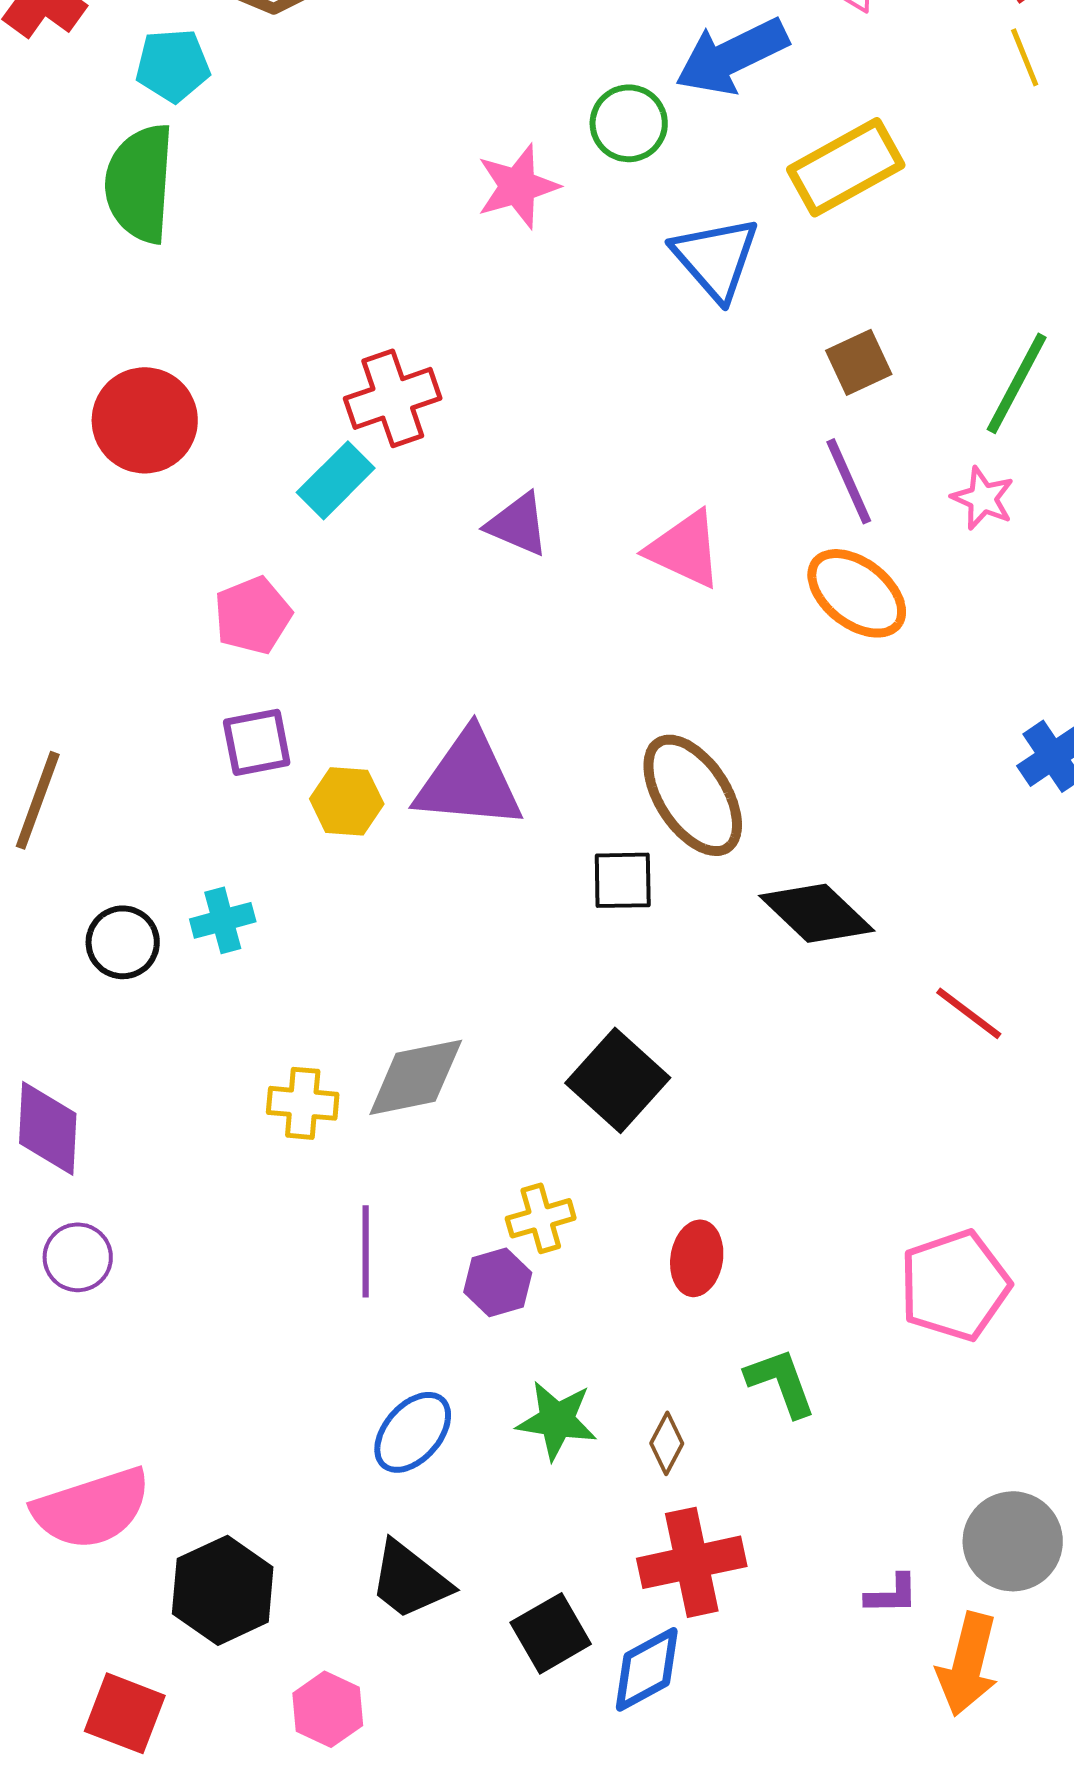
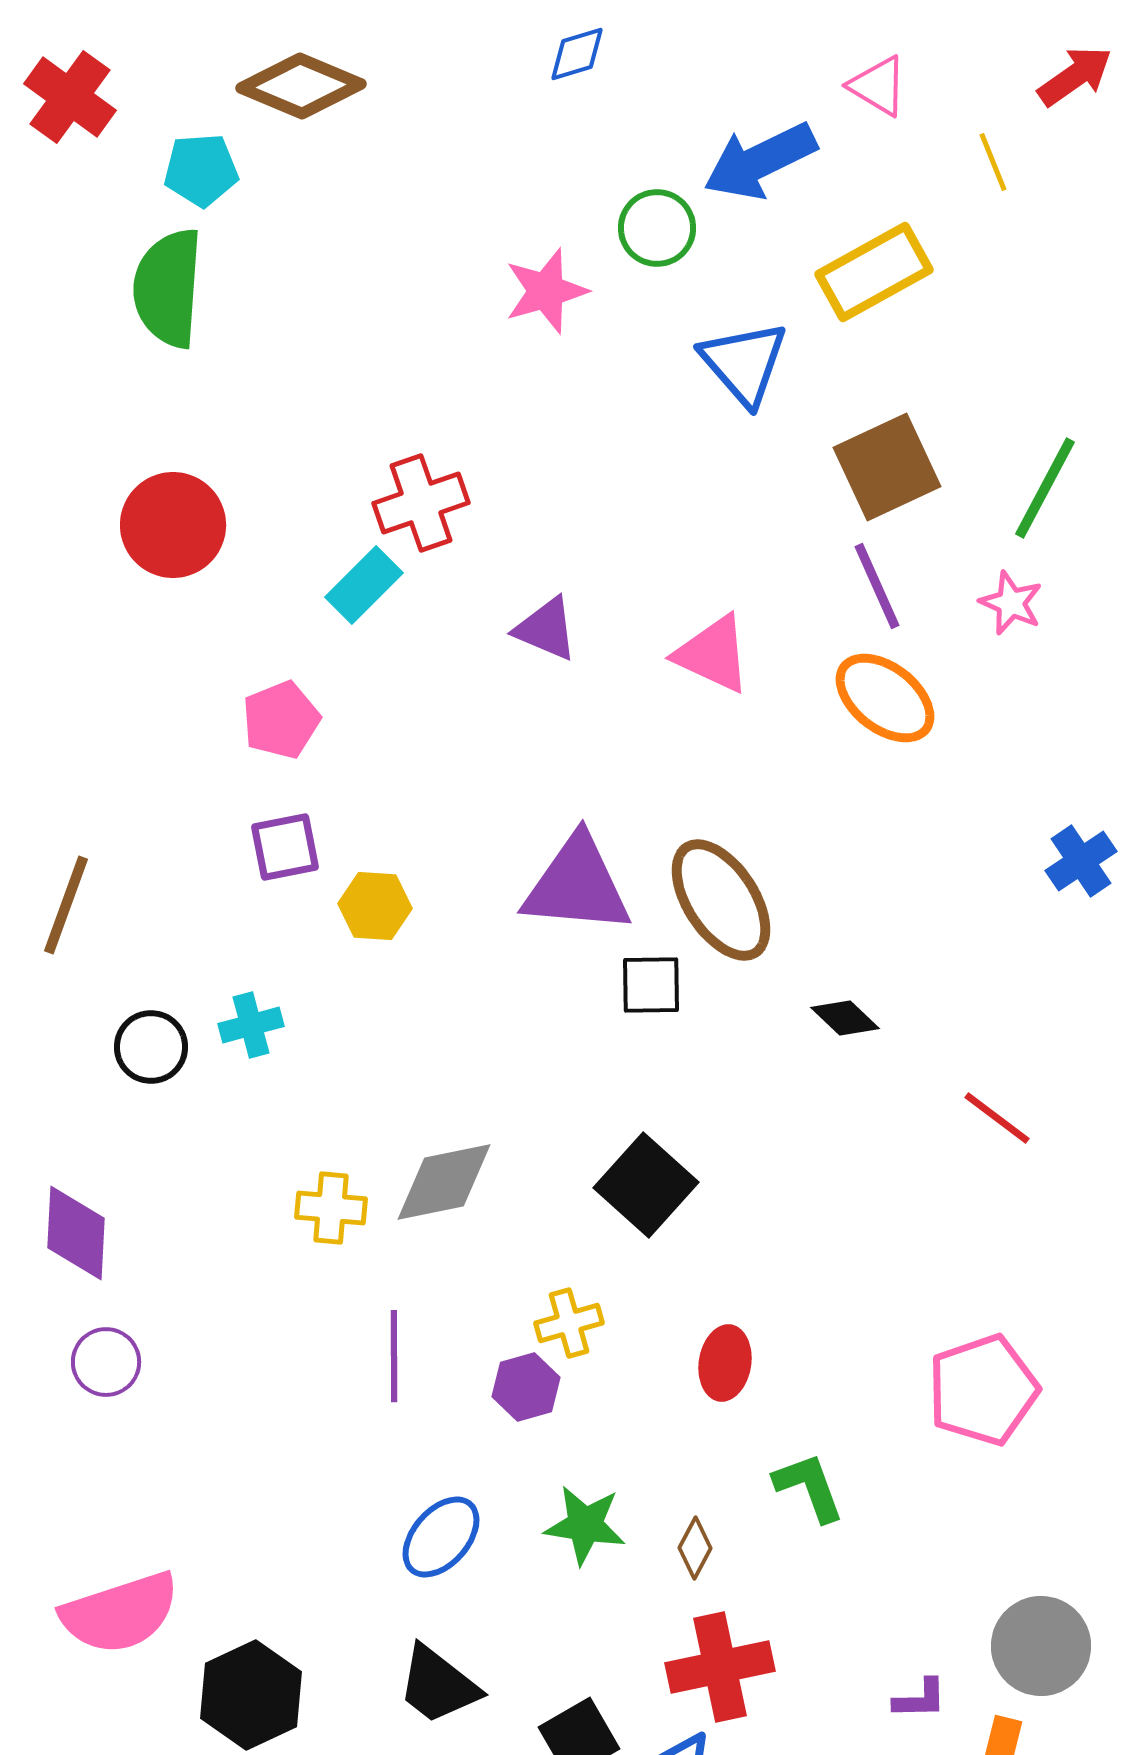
yellow line: (1025, 57) -> (993, 162), moved
brown square: (859, 362) -> (887, 467), size x1.6
purple triangle: (469, 780) -> (577, 885), moved
black diamond: (817, 913) -> (845, 1018), size x0.6

